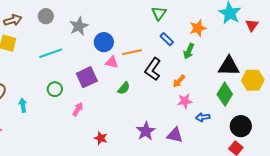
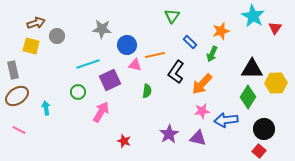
green triangle: (159, 13) -> (172, 16), moved
gray circle: (46, 16) -> (57, 36), moved
gray star: (79, 26) -> (102, 29), turned 30
cyan line: (51, 53) -> (88, 64), moved
orange arrow: (179, 81) -> (202, 84), size x1.6
green semicircle: (124, 88) -> (147, 91), turned -32
pink star: (185, 101) -> (202, 111), moved
pink arrow: (78, 109) -> (101, 112), size x1.5
blue arrow: (203, 117) -> (226, 120), size x1.6

